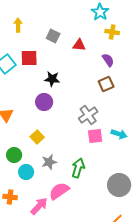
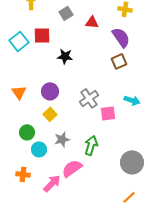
gray square: (53, 36) -> (66, 13), turned 32
purple semicircle: (108, 60) -> (121, 37), size x1.5
purple circle: (44, 102) -> (50, 91), moved
gray cross: (88, 115) -> (89, 98), moved
cyan arrow: (119, 134) -> (132, 100), moved

